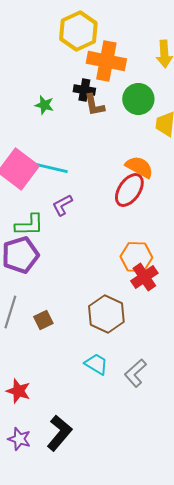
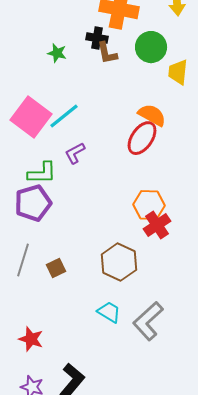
cyan line: (51, 168) -> (64, 116), turned -52
gray L-shape: (135, 373) -> (148, 321), size x1.4

